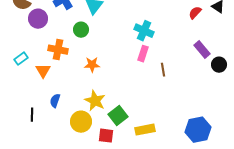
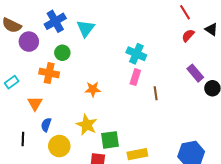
green circle: (81, 30) -> (62, 53), moved
orange star: (92, 65) -> (93, 89), moved
orange triangle: (43, 71) -> (35, 103), moved
green square: (118, 116) -> (110, 140), turned 30
yellow circle: (81, 122) -> (59, 146), moved

